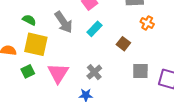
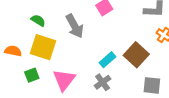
cyan rectangle: (95, 29) -> (107, 60), moved
brown square: (123, 44) -> (136, 55), size x1.6

